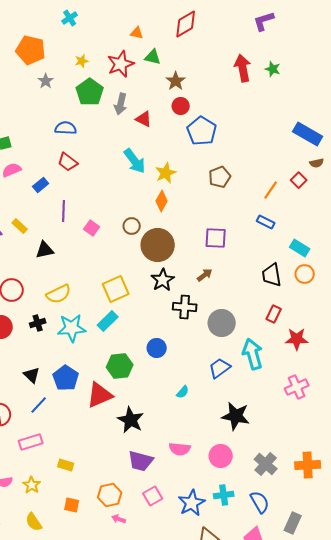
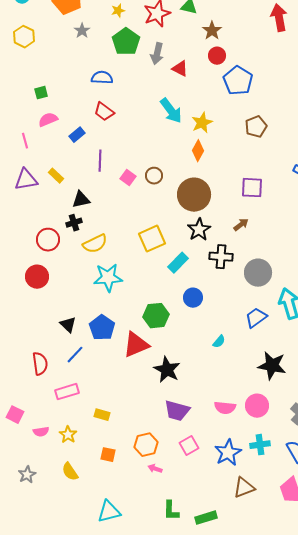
brown circle: (132, 226) -> (154, 176), moved
cyan rectangle: (108, 321) -> (178, 263), moved
black cross: (38, 323) -> (74, 223), moved
pink semicircle: (180, 449) -> (225, 408), moved

